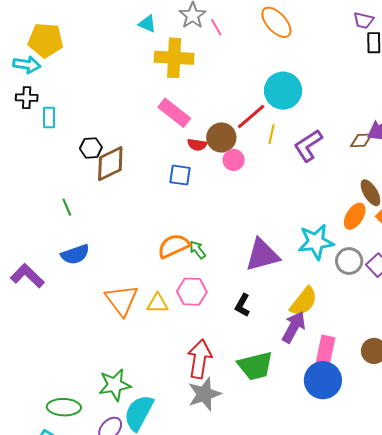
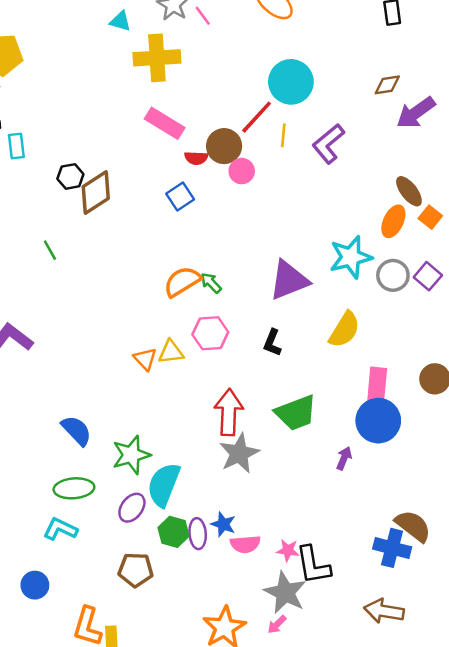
brown diamond: (361, 140) -> (387, 85), moved
blue square: (180, 175) -> (180, 196), turned -35
blue semicircle: (75, 254) -> (76, 430), moved, turned -108
orange triangle: (122, 300) -> (145, 359), moved, size x0.6
purple arrow: (294, 327) -> (344, 458), moved, size x0.6

